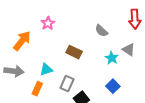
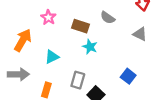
brown rectangle: (74, 52) -> (80, 26), moved
cyan star: (112, 58) -> (90, 47), moved
cyan triangle: (46, 69) -> (52, 57), moved

